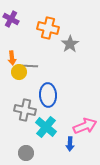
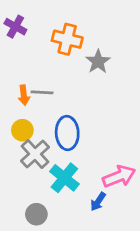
orange arrow: (12, 58) -> (24, 95), moved
yellow circle: (19, 72) -> (22, 130), moved
gray cross: (25, 110) -> (35, 154), turned 35
blue arrow: (70, 144) -> (98, 202), turned 32

